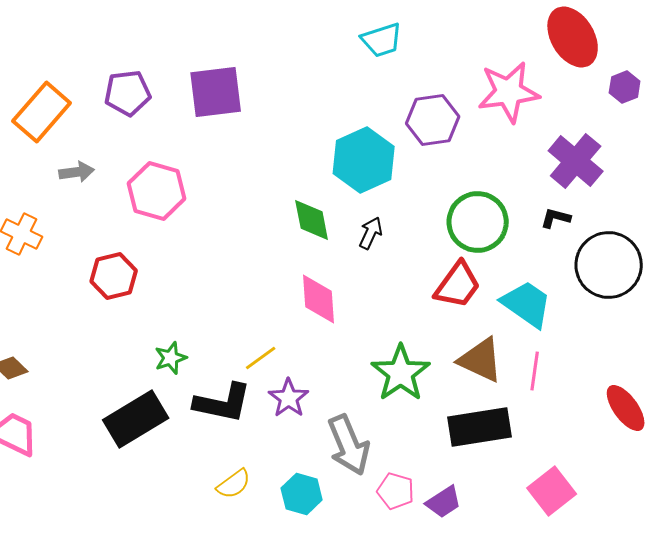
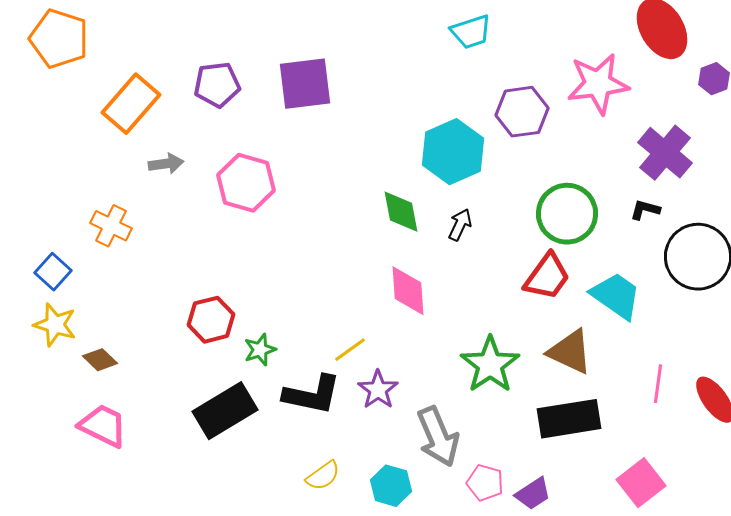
red hexagon: (114, 276) -> (211, 320), moved
pink line: (535, 371) -> (658, 384), moved

